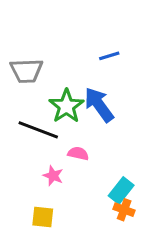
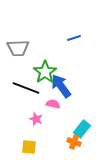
blue arrow: (99, 105) -> (61, 86), moved
orange cross: (124, 210) -> (74, 142), moved

